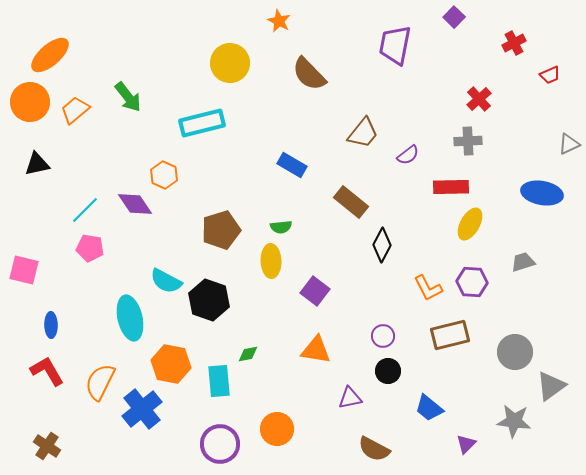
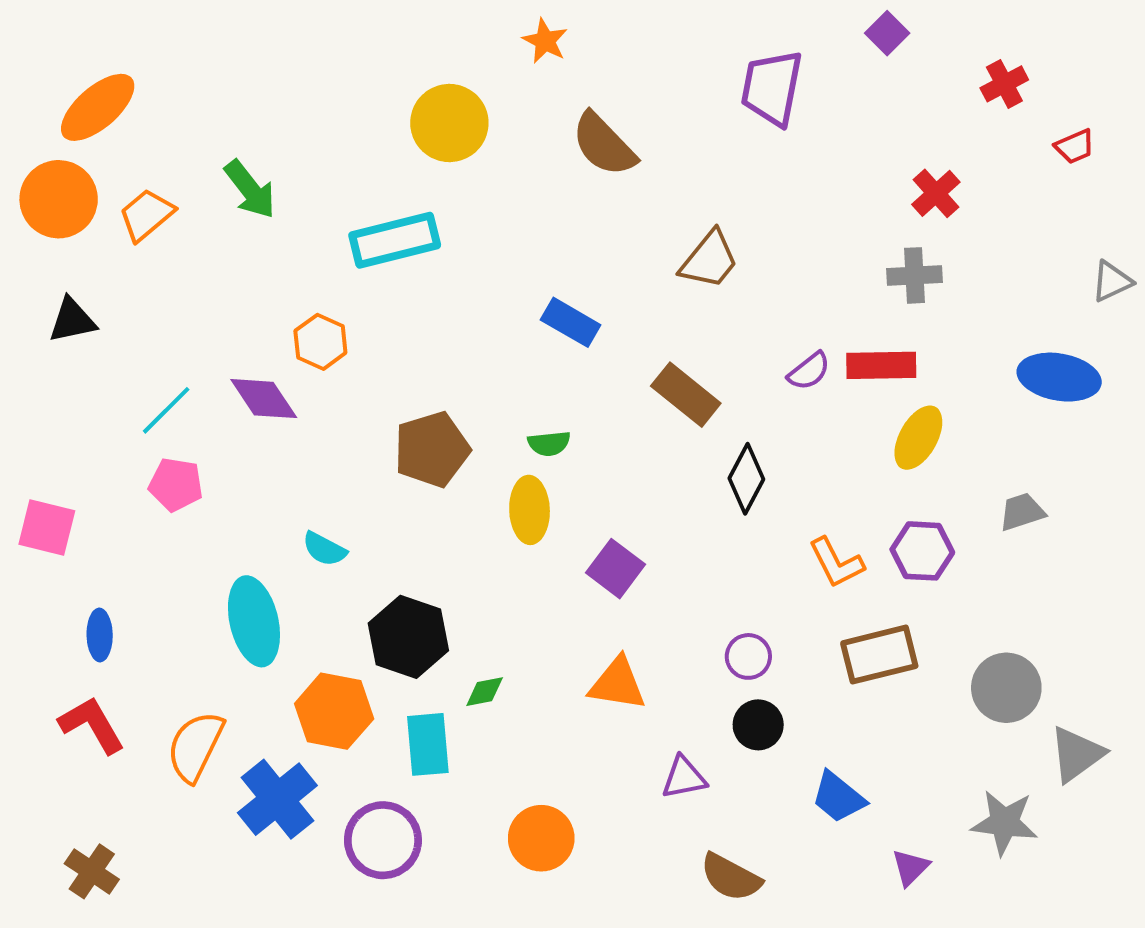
purple semicircle: (408, 155) -> (809, 371), moved
cyan semicircle: (166, 281) -> (324, 549), size x0.7
black hexagon: (209, 300) -> (408, 637), moved
purple circle: (220, 444) -> (383, 840), moved

